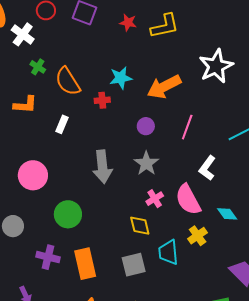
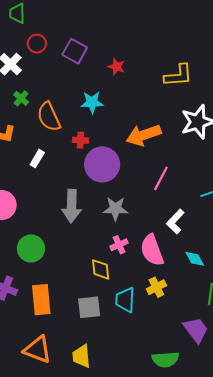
yellow L-shape: (165, 26) -> (178, 76), moved
cyan star: (121, 78) -> (92, 102), moved
purple circle: (146, 126) -> (102, 164), moved, size x2.0
gray star: (146, 163) -> (116, 209), turned 30
cyan diamond: (227, 214) -> (195, 259), moved

